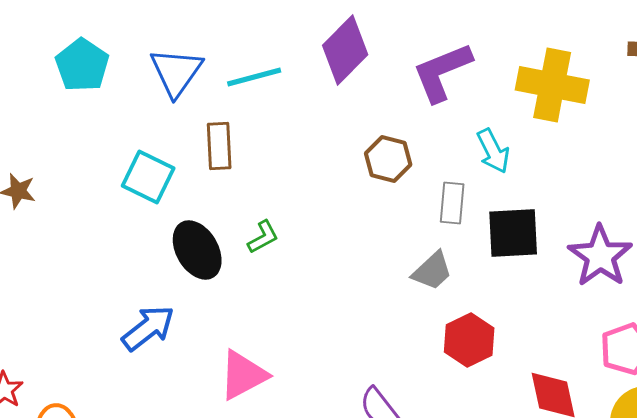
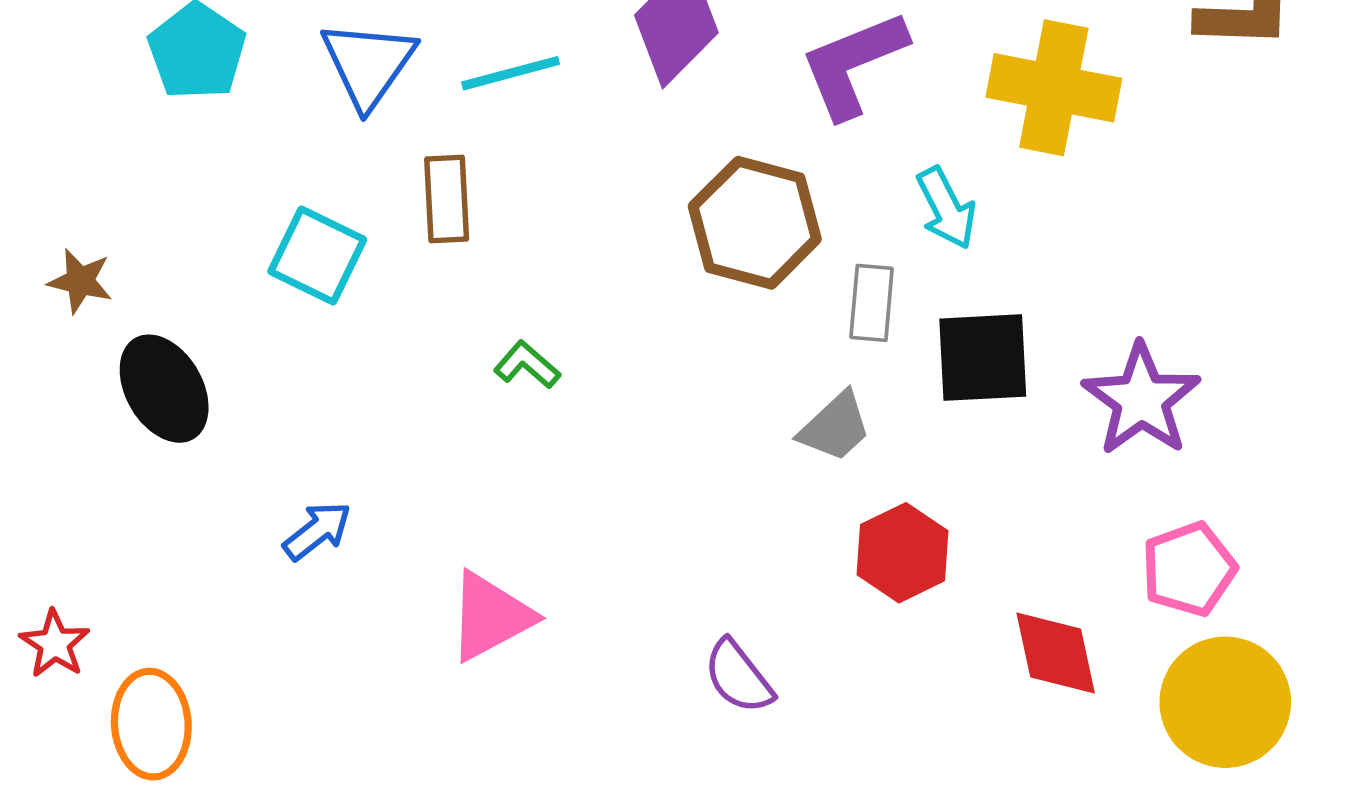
brown hexagon: (388, 159) -> (755, 223), size x1.5
green L-shape: (263, 237) -> (527, 365), turned -111
black ellipse: (197, 250) -> (164, 389), moved
blue arrow: (148, 328) -> (317, 531), size x0.7

